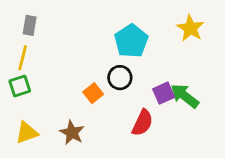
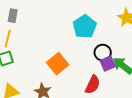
black circle: (120, 78) -> (103, 53), moved
orange square: (93, 93) -> (58, 64), size x1.5

